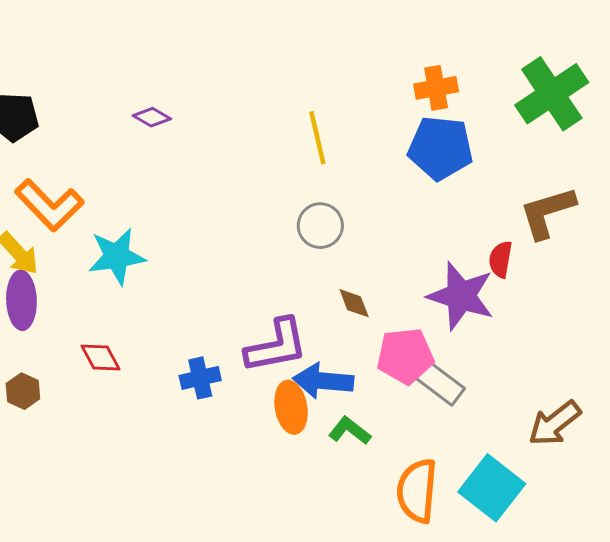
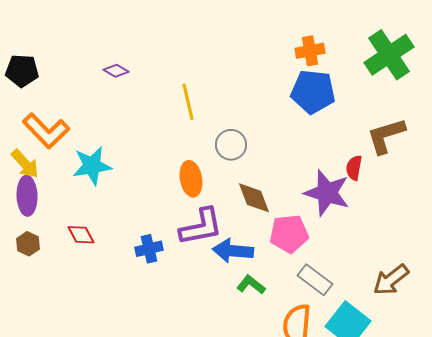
yellow line: (317, 138) -> (188, 102), moved
brown diamond: (354, 303) -> (254, 198), size x1.5
gray rectangle: (439, 382) -> (315, 280), moved
brown hexagon: (23, 391) -> (28, 244), moved
orange ellipse: (291, 407) -> (191, 179), moved

